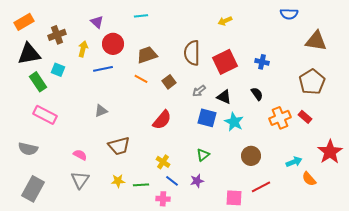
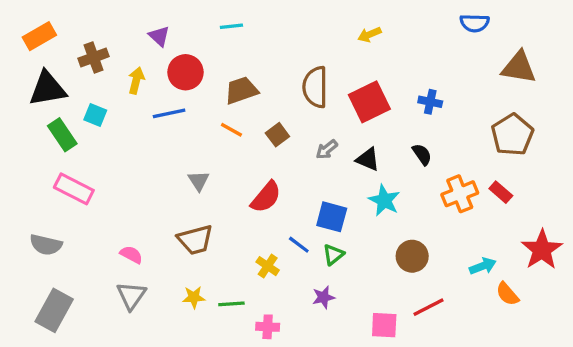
gray triangle: (101, 111) -> (199, 181), moved, turned -40
blue square: (207, 118) -> (332, 217), moved
blue line: (172, 181) -> (299, 245), moved

